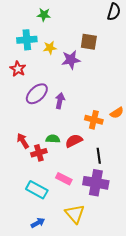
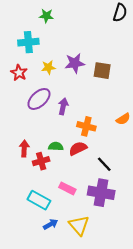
brown square: (89, 42) -> (102, 71), moved
yellow star: (50, 48) -> (48, 67), moved
orange cross: (94, 120) -> (86, 126), moved
red arrow: (23, 141) -> (24, 148), turned 35
black line: (99, 156) -> (104, 164), turned -35
blue arrow: (38, 223) -> (51, 224), moved

